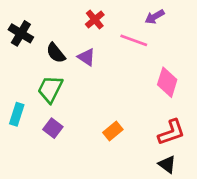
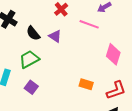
green trapezoid: (50, 89) -> (29, 59), turned 35
orange rectangle: (113, 131) -> (86, 84), moved, turned 56

